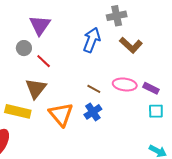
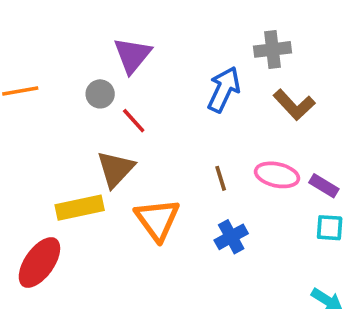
brown line: (94, 89) -> (221, 178), turned 40
yellow rectangle: (18, 111) -> (80, 208), turned -30
blue cross: (93, 112) -> (231, 237), moved

